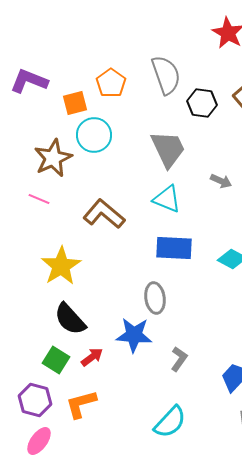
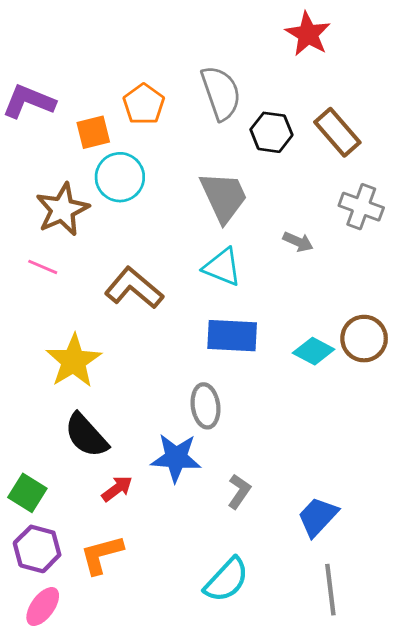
green square: (56, 360) -> (27, 493), moved

